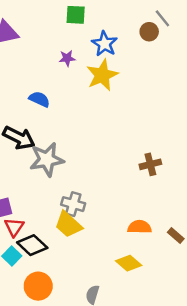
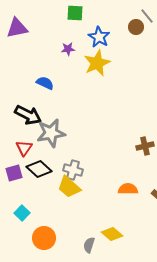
brown cross: (150, 164) -> (145, 146), moved
red triangle: (14, 227) -> (24, 148), moved
black diamond: (32, 245) -> (39, 169), moved
yellow diamond: (129, 263) -> (112, 234), moved

